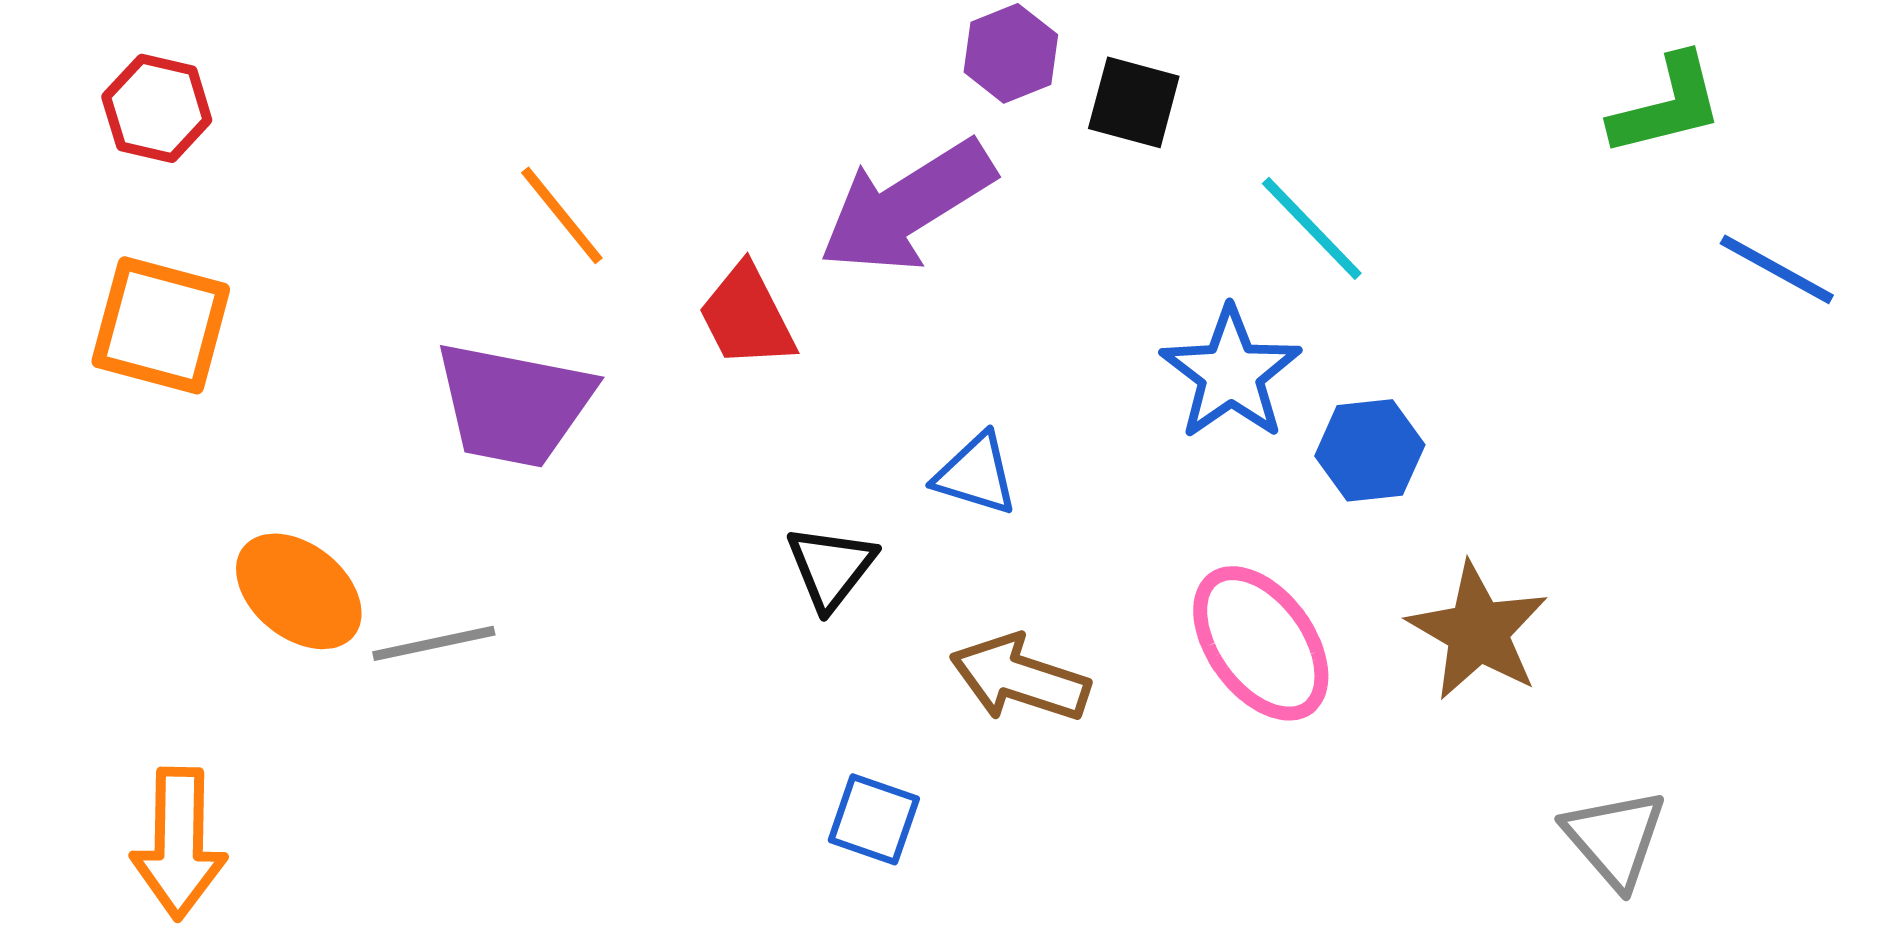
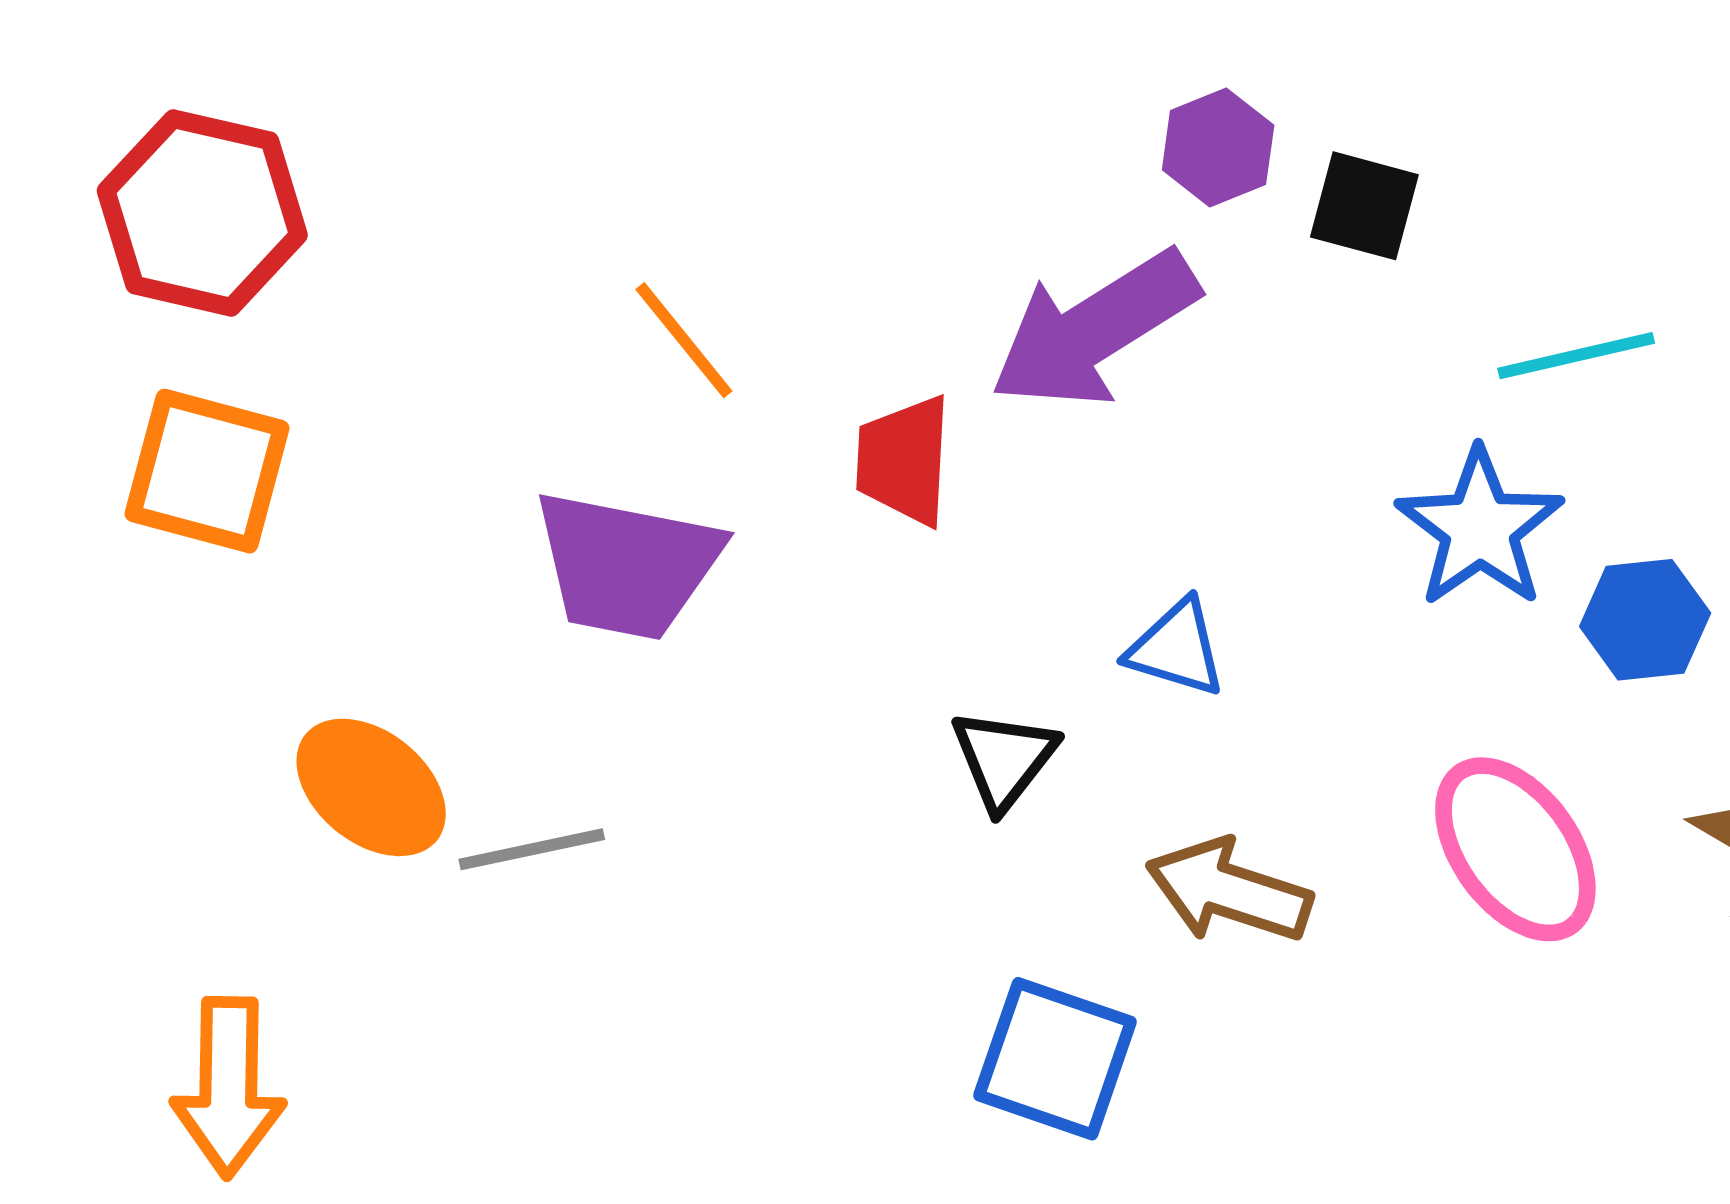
red hexagon: (157, 108) -> (202, 213), size x1.6
cyan line: (1312, 228) -> (1576, 356), turned -59
red trapezoid: (747, 316) -> (904, 460), turned 30
blue square: (874, 819) -> (1055, 1059), size x1.5

